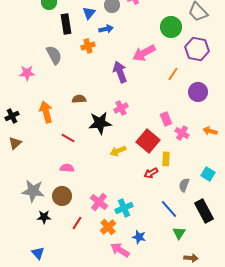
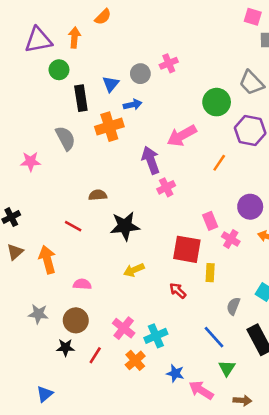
orange cross: (88, 46) -> (109, 127), size x1.5
purple circle: (198, 92) -> (250, 207), moved
pink cross: (121, 108) -> (166, 187), moved
orange arrow: (46, 112) -> (47, 260), moved
red line: (68, 138) -> (73, 226), moved
red square: (148, 141) -> (187, 249), turned -30
yellow arrow: (118, 151) -> (134, 270), moved
red arrow: (151, 173) -> (178, 291), moved, turned 72
gray star: (33, 191) -> (38, 314), size x0.7
black star: (44, 217) -> (65, 347), moved
pink arrow: (120, 250) -> (201, 390), moved
blue triangle: (38, 253) -> (45, 394), turned 32

